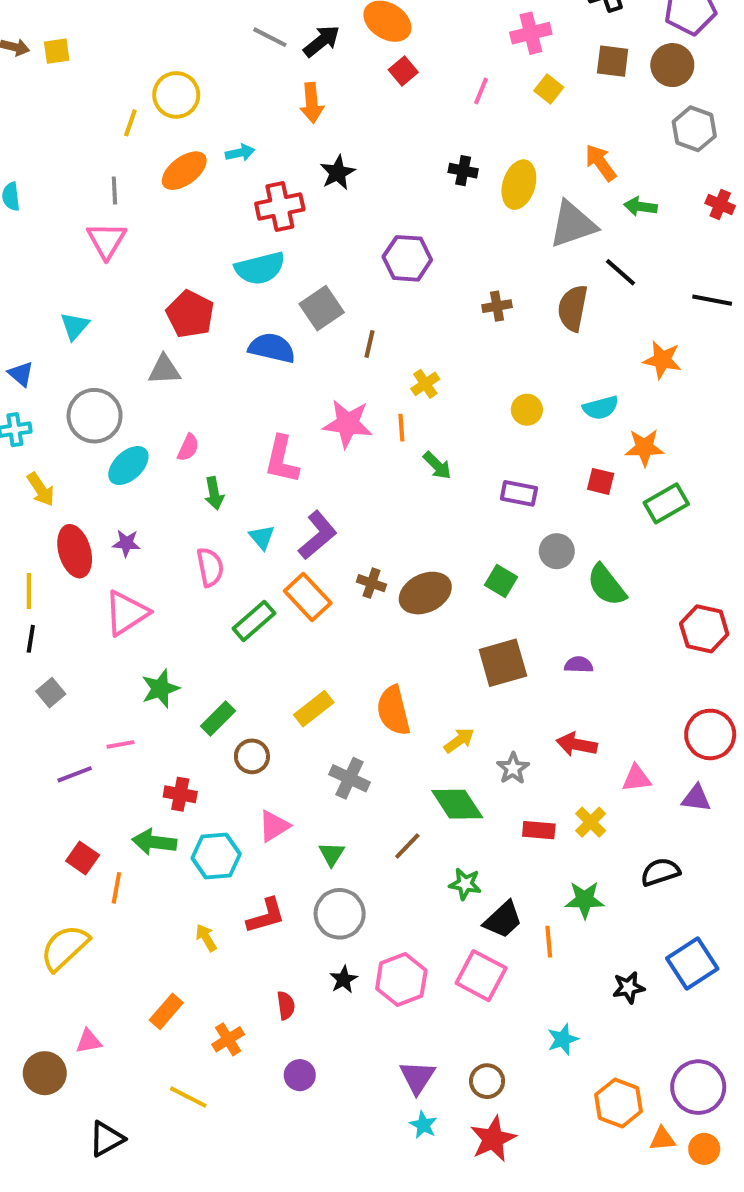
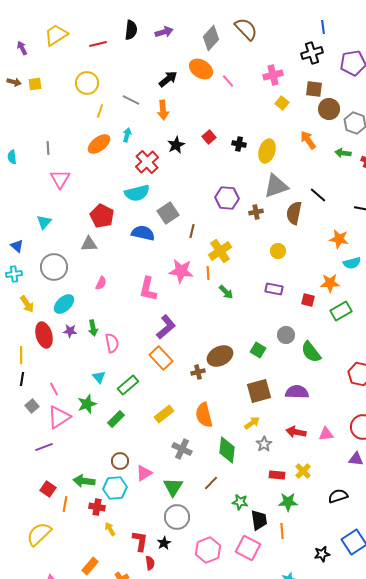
gray line: (270, 37) -> (131, 100), moved
brown circle: (672, 65) -> (329, 109), moved
red square: (403, 71) -> (209, 137), moved
pink line: (481, 91) -> (228, 81), moved, turned -64
yellow circle: (176, 95) -> (87, 83), moved
yellow line: (130, 123) -> (100, 111), moved
cyan arrow: (240, 153) -> (127, 135), turned -64
gray line: (114, 191) -> (48, 148), moved
red cross: (280, 207) -> (147, 162), turned -30
green arrow: (640, 207) -> (343, 153), moved
gray triangle: (573, 224) -> (276, 186), moved
purple hexagon: (407, 258) -> (227, 198), moved
yellow cross: (425, 384) -> (220, 251), size x1.6
cyan semicircle: (601, 408) -> (352, 263), moved
yellow circle: (527, 410) -> (278, 251), moved
cyan ellipse: (128, 466) -> (64, 304), moved
green arrow: (214, 493) -> (93, 328), moved
purple rectangle: (519, 493) -> (274, 289), moved
cyan triangle: (262, 537) -> (99, 377), moved
brown cross: (371, 583) -> (198, 372), moved, turned -32
pink triangle: (126, 613) -> (59, 417), moved
green rectangle: (254, 621) -> (128, 385), moved
purple semicircle: (579, 665) -> (297, 392), size x1.6
yellow arrow: (459, 740) -> (252, 423), moved
pink line: (120, 744) -> (54, 389), moved, turned 72
brown circle: (252, 756) -> (120, 461), moved
pink triangle: (636, 778) -> (326, 434), moved
red cross: (180, 794) -> (97, 507), moved
green diamond: (457, 804) -> (227, 450), moved, turned 40
green triangle: (332, 854) -> (173, 487), size x1.5
green star: (585, 900) -> (288, 502), moved
red L-shape: (266, 916) -> (140, 541), moved, turned -65
black trapezoid: (503, 920) -> (259, 520), turned -55
black star: (344, 980) -> (164, 543), moved

